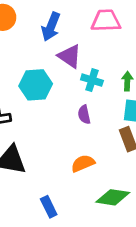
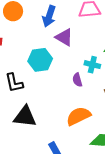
cyan cross: (92, 80) -> (92, 65), moved
orange semicircle: (83, 163) -> (78, 116), size x1.4

